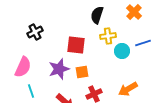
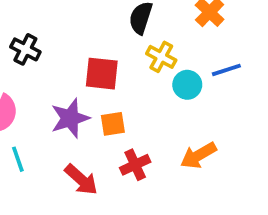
black cross: (35, 32) -> (25, 49), turned -35
yellow cross: (108, 36) -> (161, 57), turned 35

